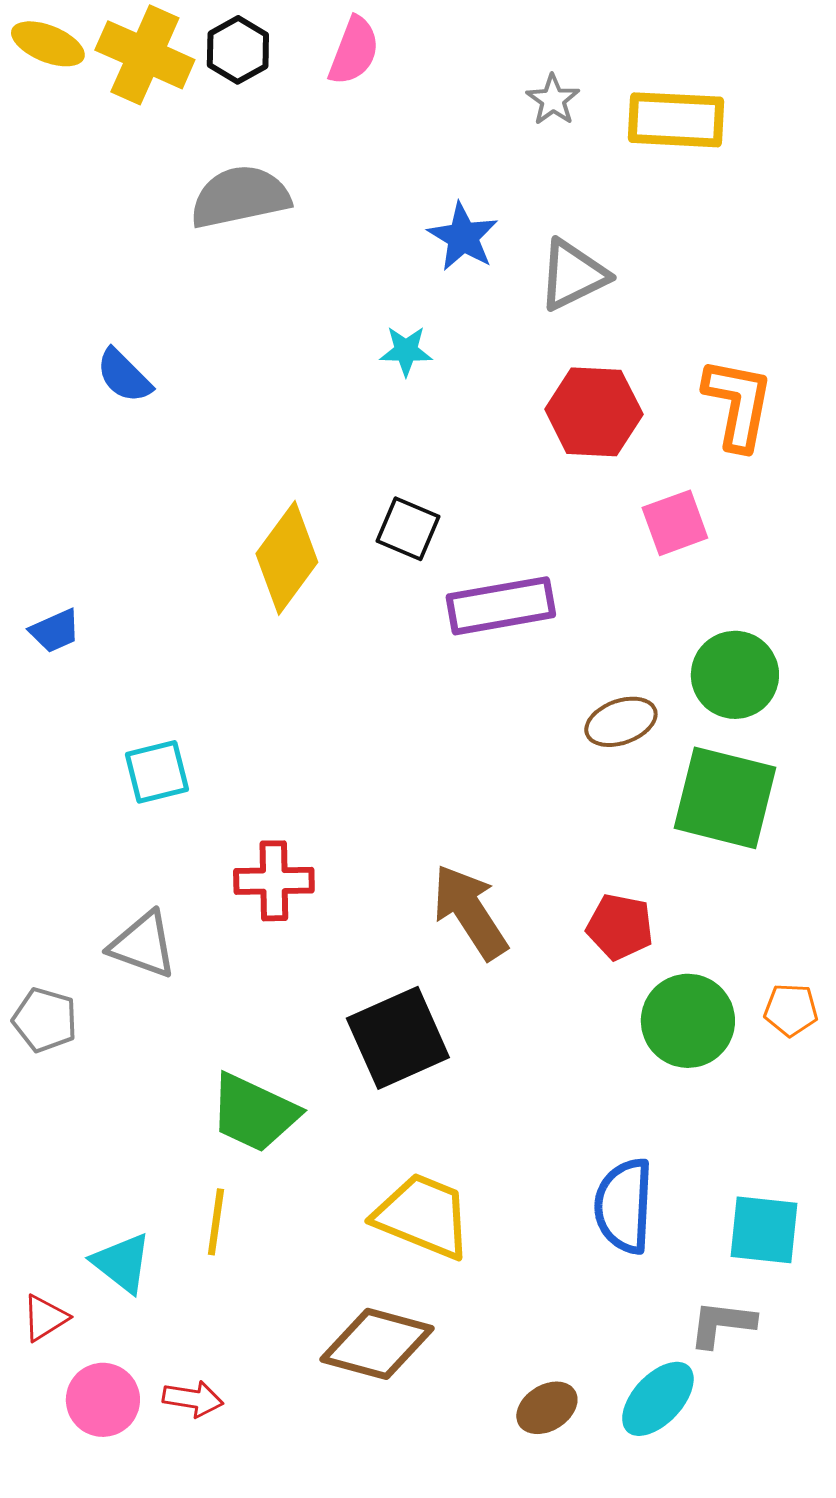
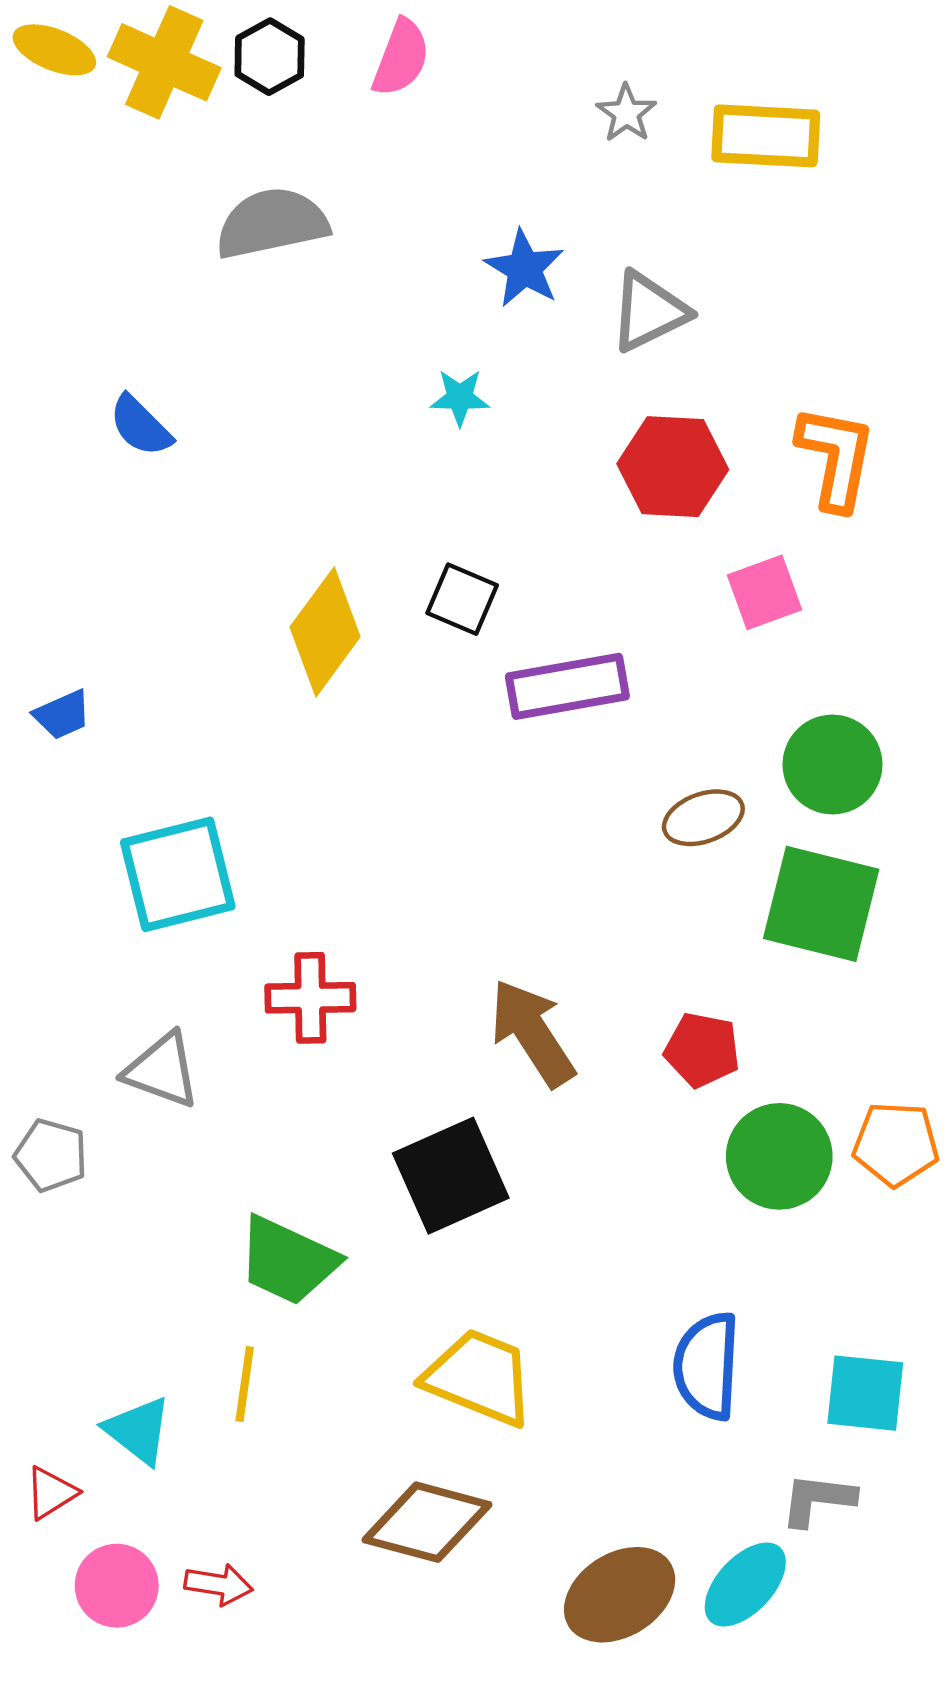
cyan square: (157, 772) -> (178, 874), size x1.6
orange pentagon: (791, 1010) -> (896, 1144), size x1.4
brown ellipse: (547, 1408) -> (620, 1595), size x1.6

